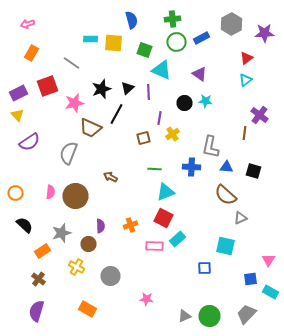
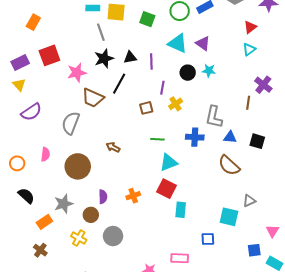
gray line: (72, 63) -> (101, 32), moved, turned 36
cyan triangle: (162, 70) -> (178, 43), moved
black triangle: (128, 88) -> (130, 57), turned 32
pink semicircle: (50, 192) -> (45, 154), moved
gray triangle: (240, 218) -> (249, 201), moved
cyan rectangle: (178, 239) -> (181, 210), turned -42
pink rectangle: (154, 246) -> (180, 258), moved
gray circle: (110, 276) -> (113, 236), moved

